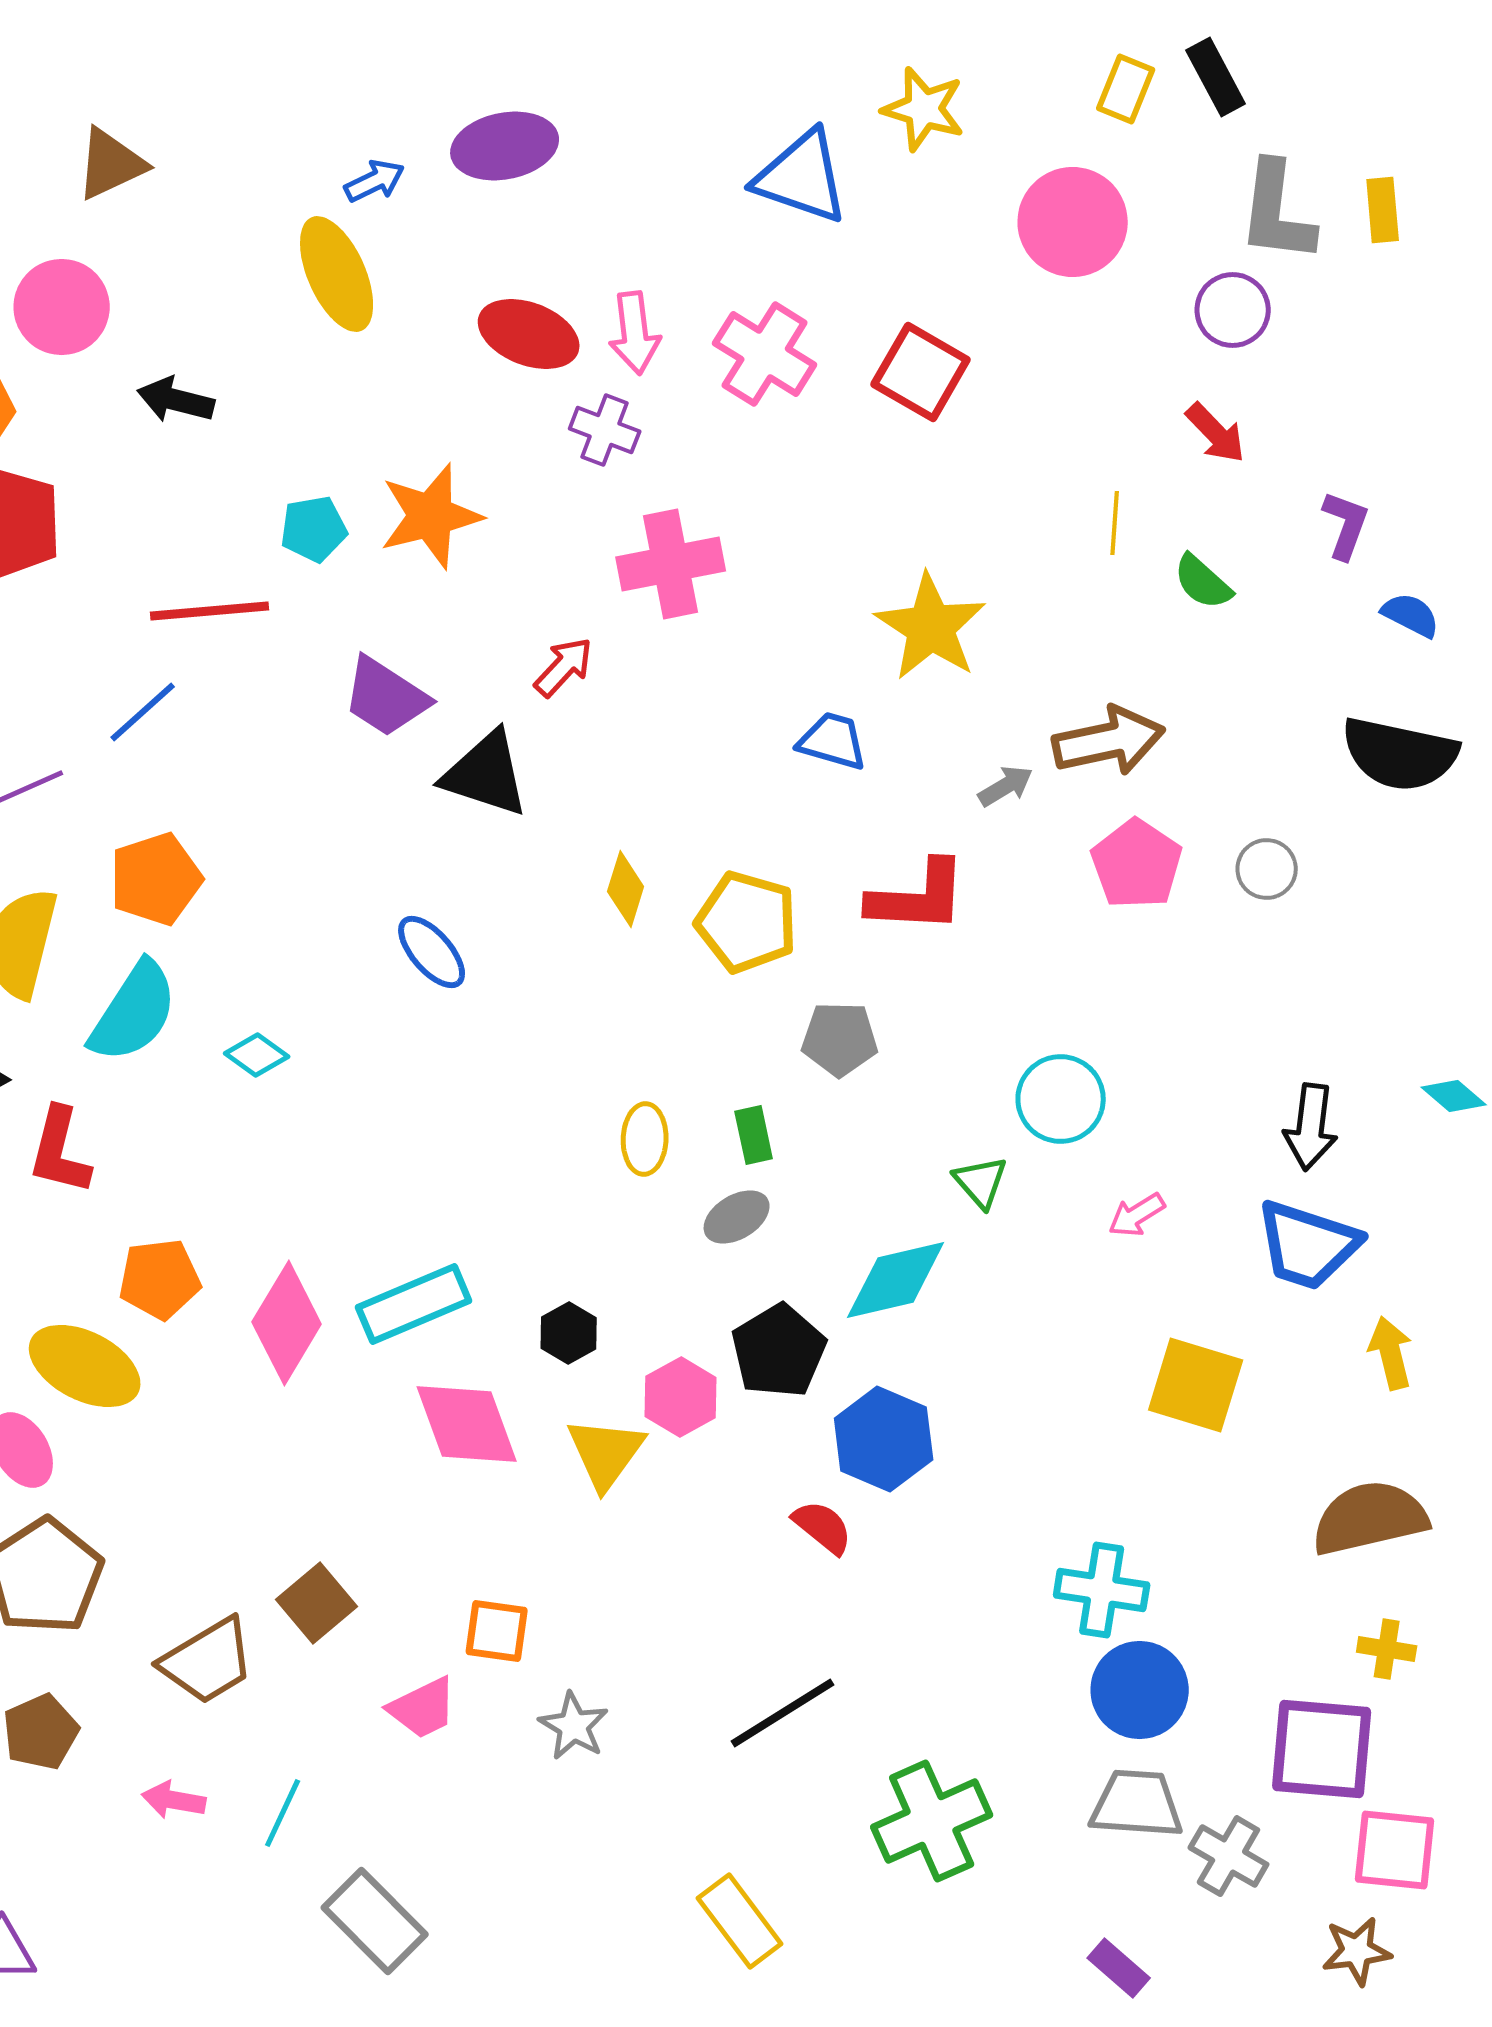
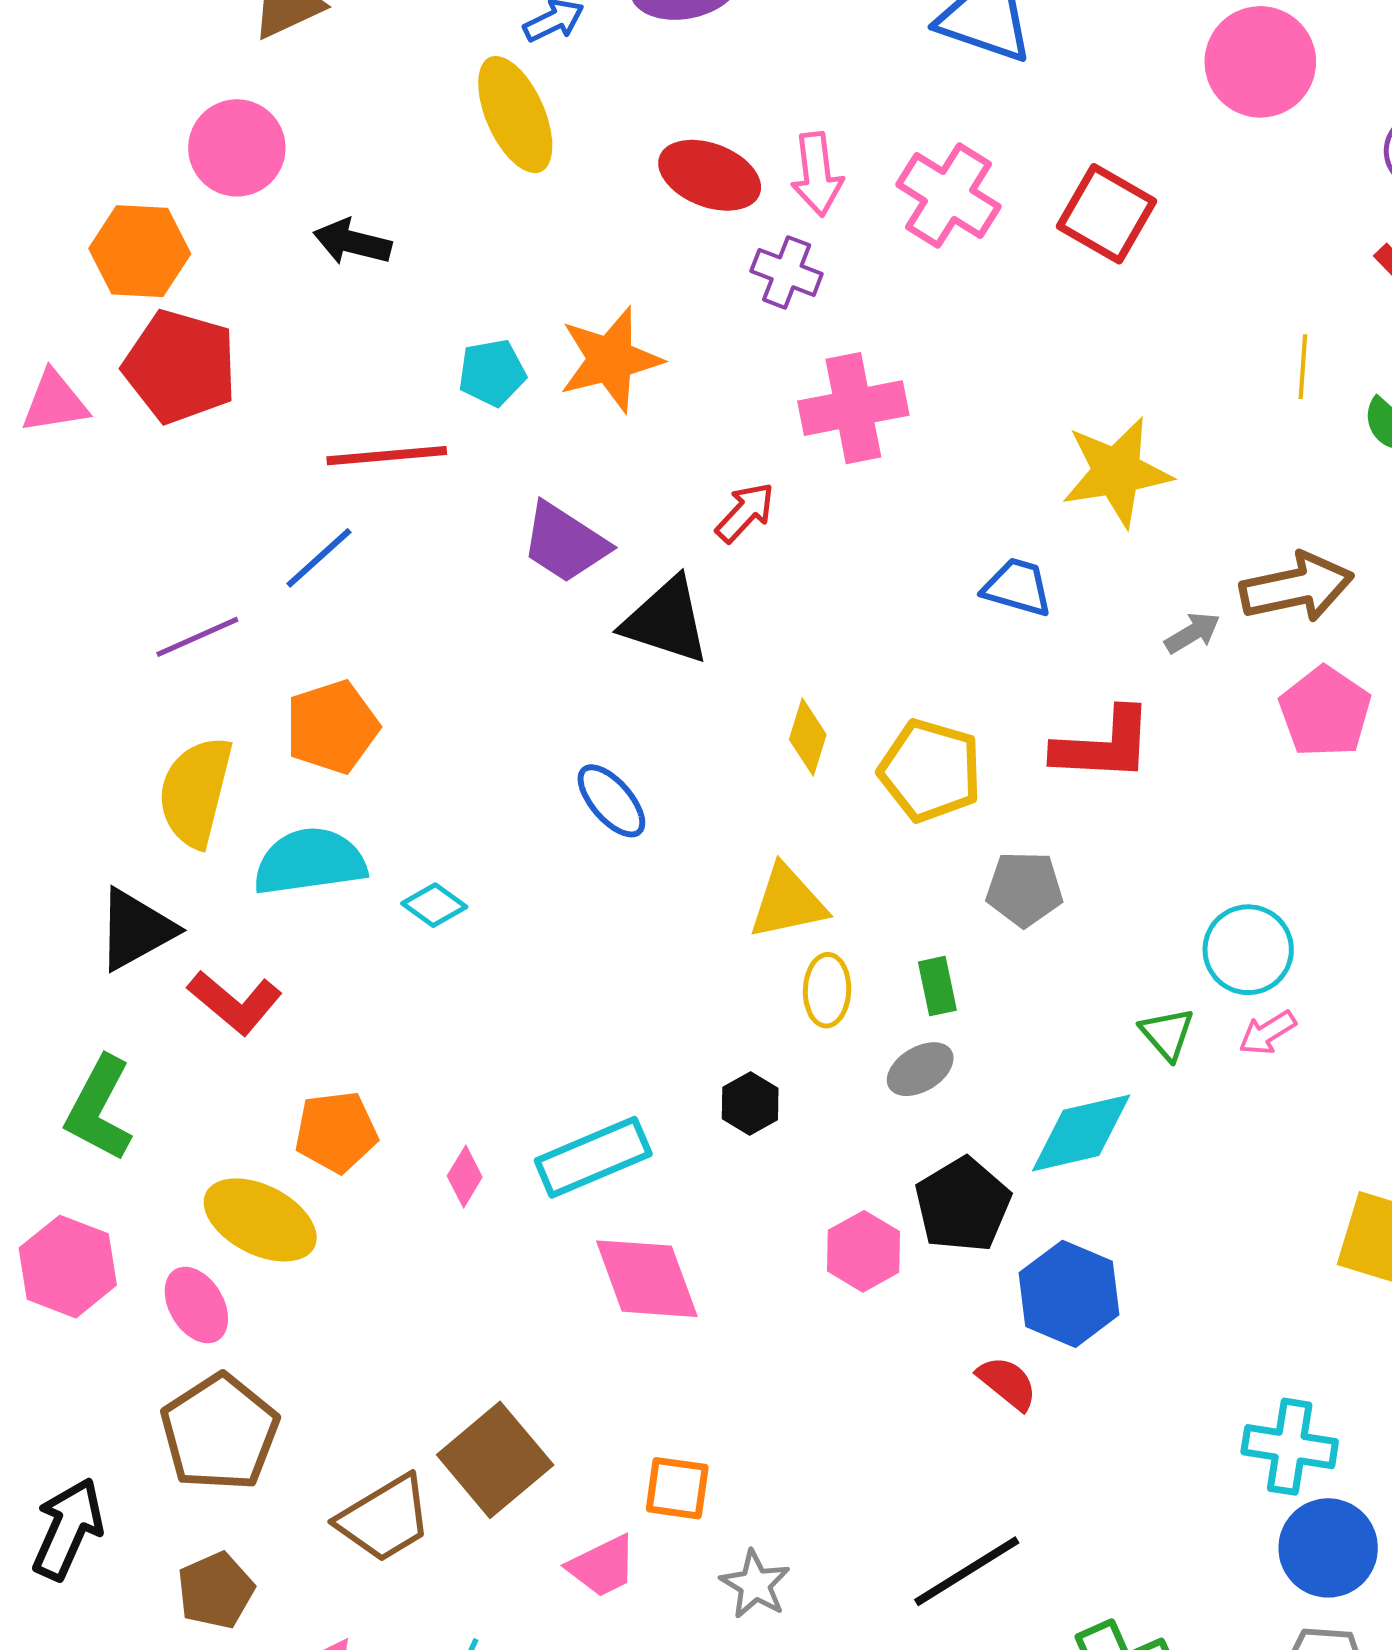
yellow star: (931, 627) -> (1117, 472), turned 30
cyan semicircle: (134, 1012) -> (310, 862), turned -131
red L-shape: (60, 1151) -> (235, 1002), turned -64
pink arrow: (1137, 1215) -> (1267, 1033), moved
pink diamond: (287, 1323) -> (465, 1176), size x0.5
black hexagon: (569, 1333) -> (750, 1104), moved
yellow triangle: (606, 1453) -> (788, 902), moved, turned 42
brown square: (317, 1603) -> (495, 1460), size x1.4

